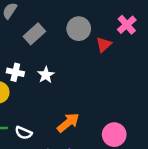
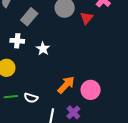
white cross: (15, 72) -> (17, 41), moved
pink circle: (114, 135) -> (91, 90), moved

